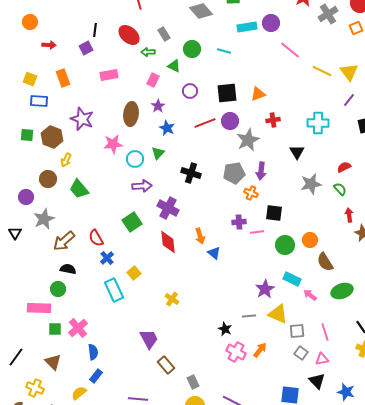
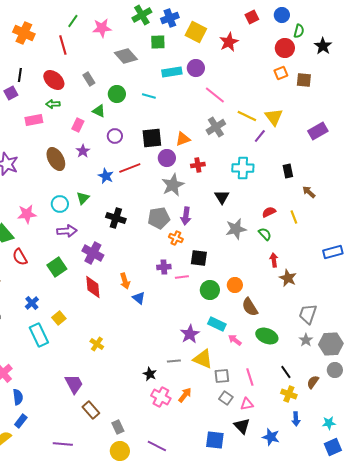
gray cross: (328, 14) -> (216, 127), moved
green arrow: (148, 52) -> (53, 104), moved
purple line: (349, 100) -> (260, 136), moved
brown ellipse: (131, 114) -> (56, 159), turned -35
purple circle: (230, 121) -> (167, 158), moved
blue star: (167, 128) -> (106, 176), moved
pink star: (113, 144) -> (27, 214), moved
red semicircle: (96, 238) -> (20, 257), moved
green ellipse: (342, 291) -> (267, 336), turned 40

